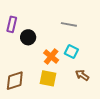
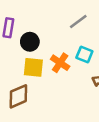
gray line: (69, 24) -> (78, 21), turned -42
yellow square: (48, 78) -> (33, 67), moved

